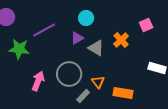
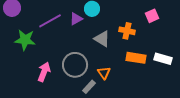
purple triangle: (77, 38) -> (76, 19), moved
orange cross: (121, 40) -> (127, 31), turned -35
orange rectangle: (123, 93) -> (136, 58), moved

